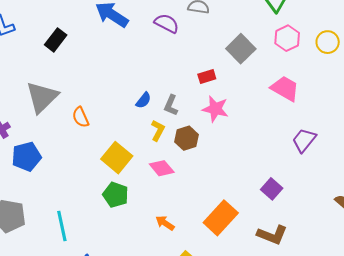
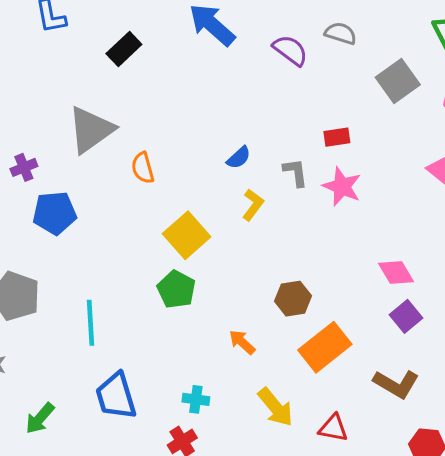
gray square: (241, 49) -> (398, 81), moved
gray L-shape: (171, 105) -> (295, 172), moved, turned 140
brown hexagon: (187, 138) -> (293, 299), moved
pink diamond: (162, 168) -> (396, 273), moved

